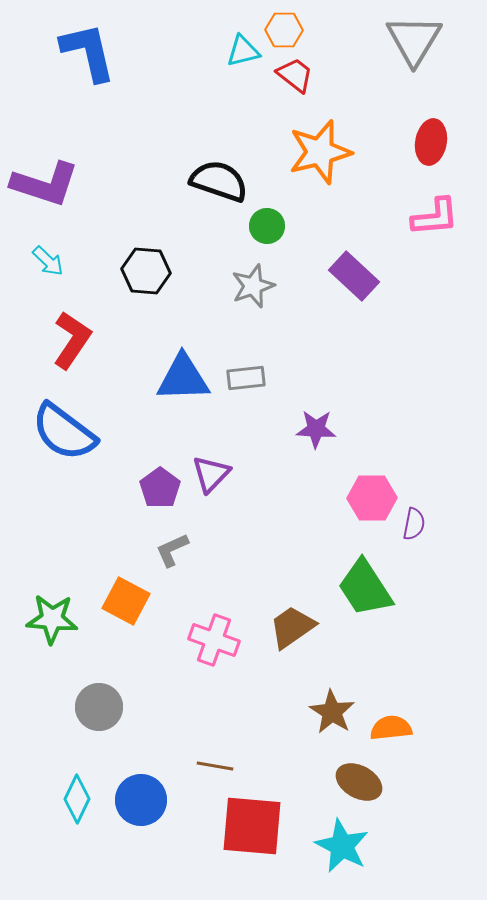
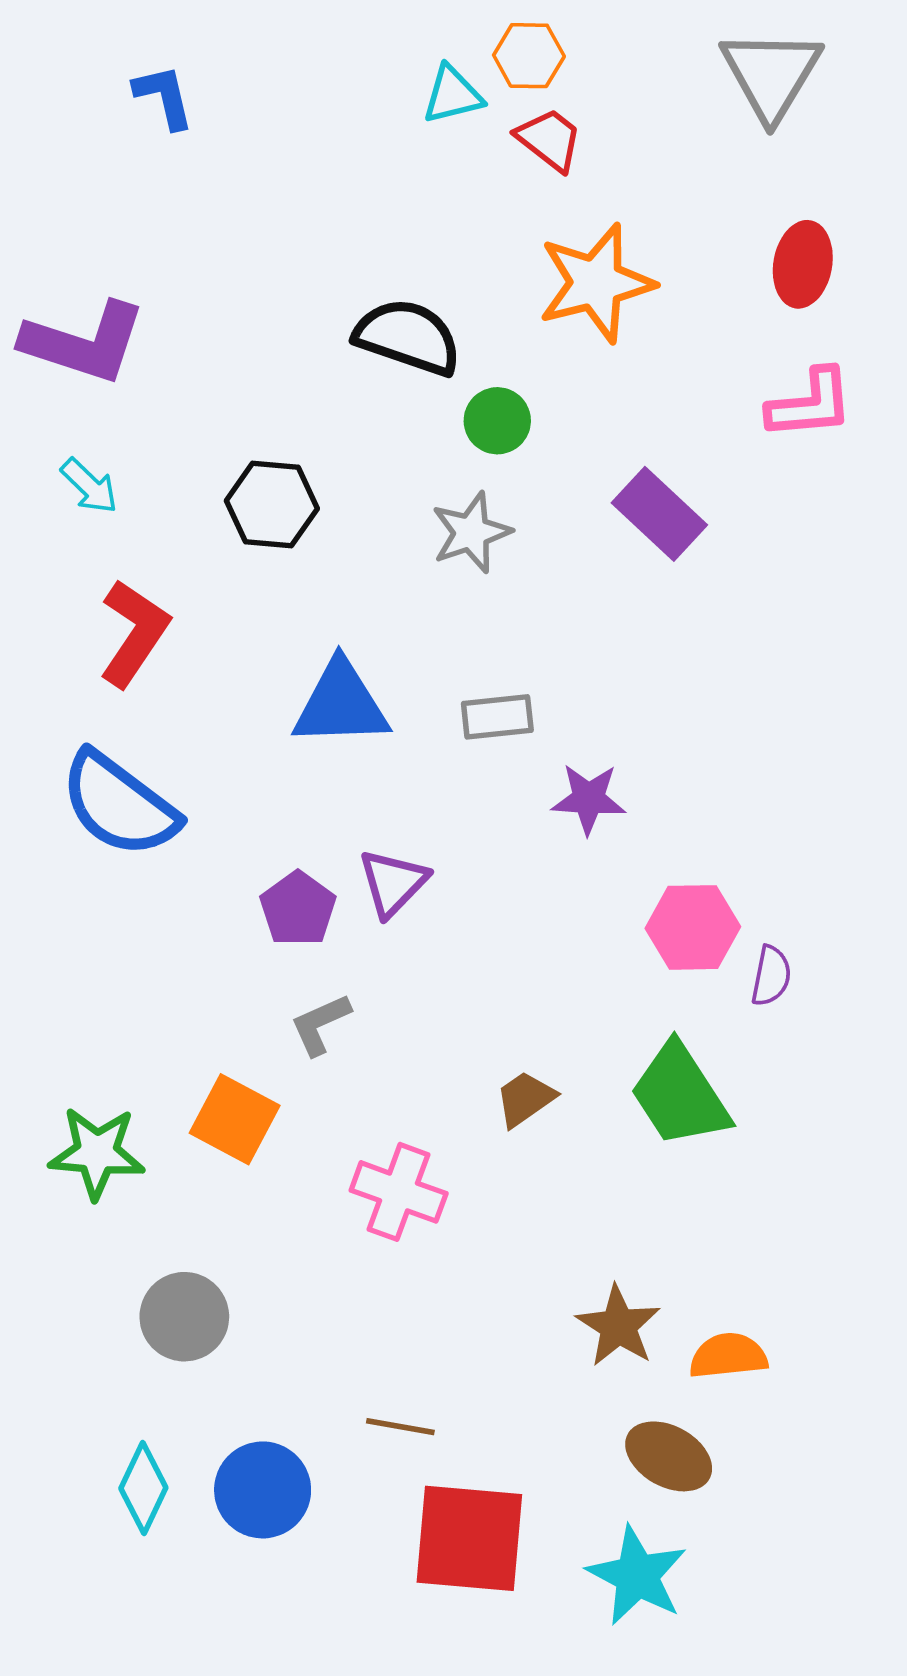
blue L-shape: (88, 52) -> (164, 97), size x0.6
gray rectangle: (246, 378) -> (497, 717), moved
brown trapezoid: (292, 627) -> (525, 1099), moved, size x0.7

